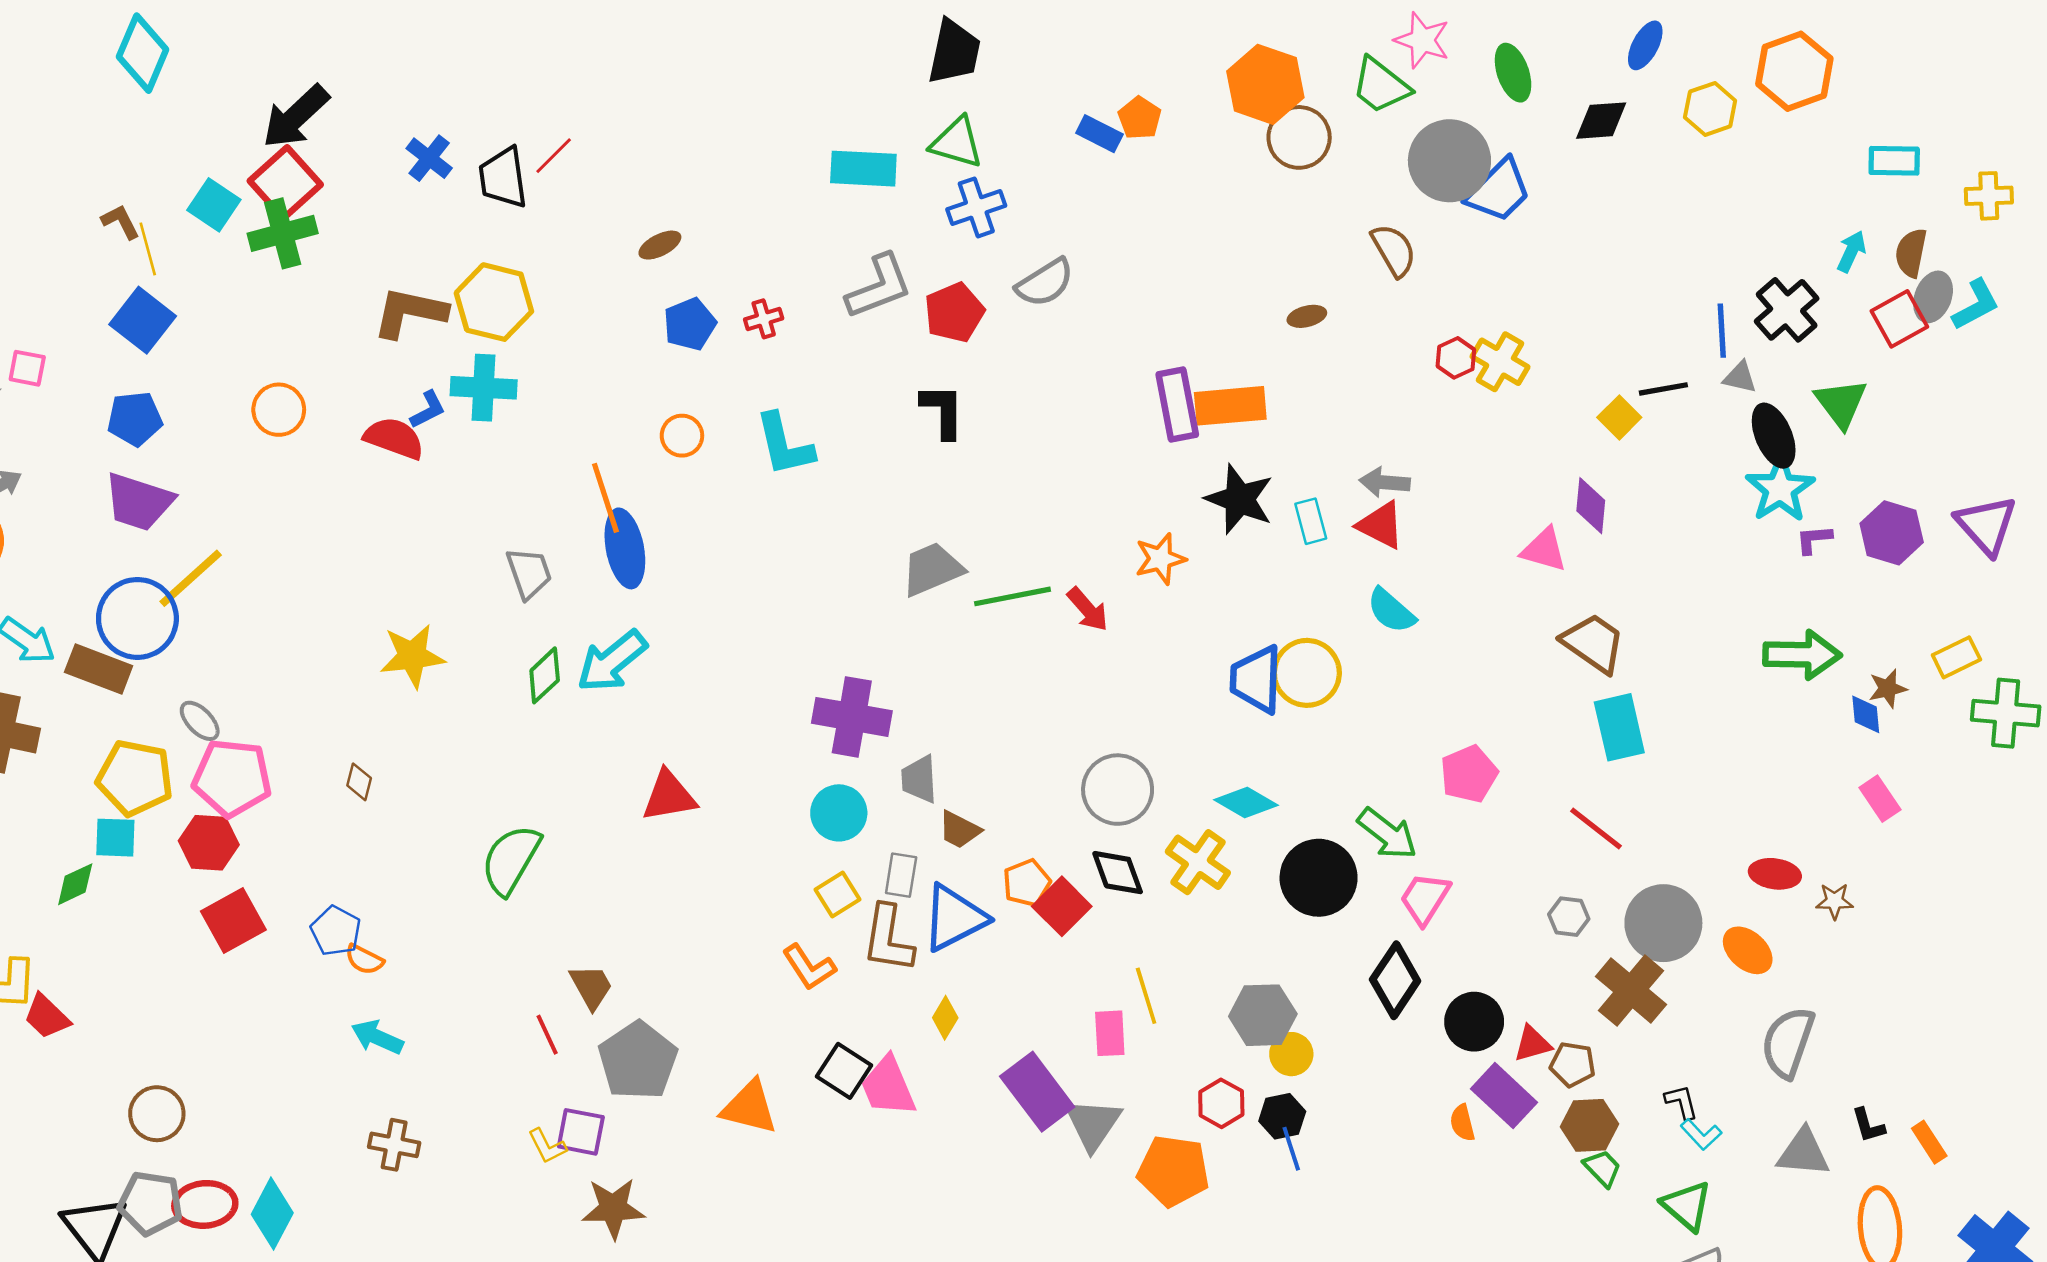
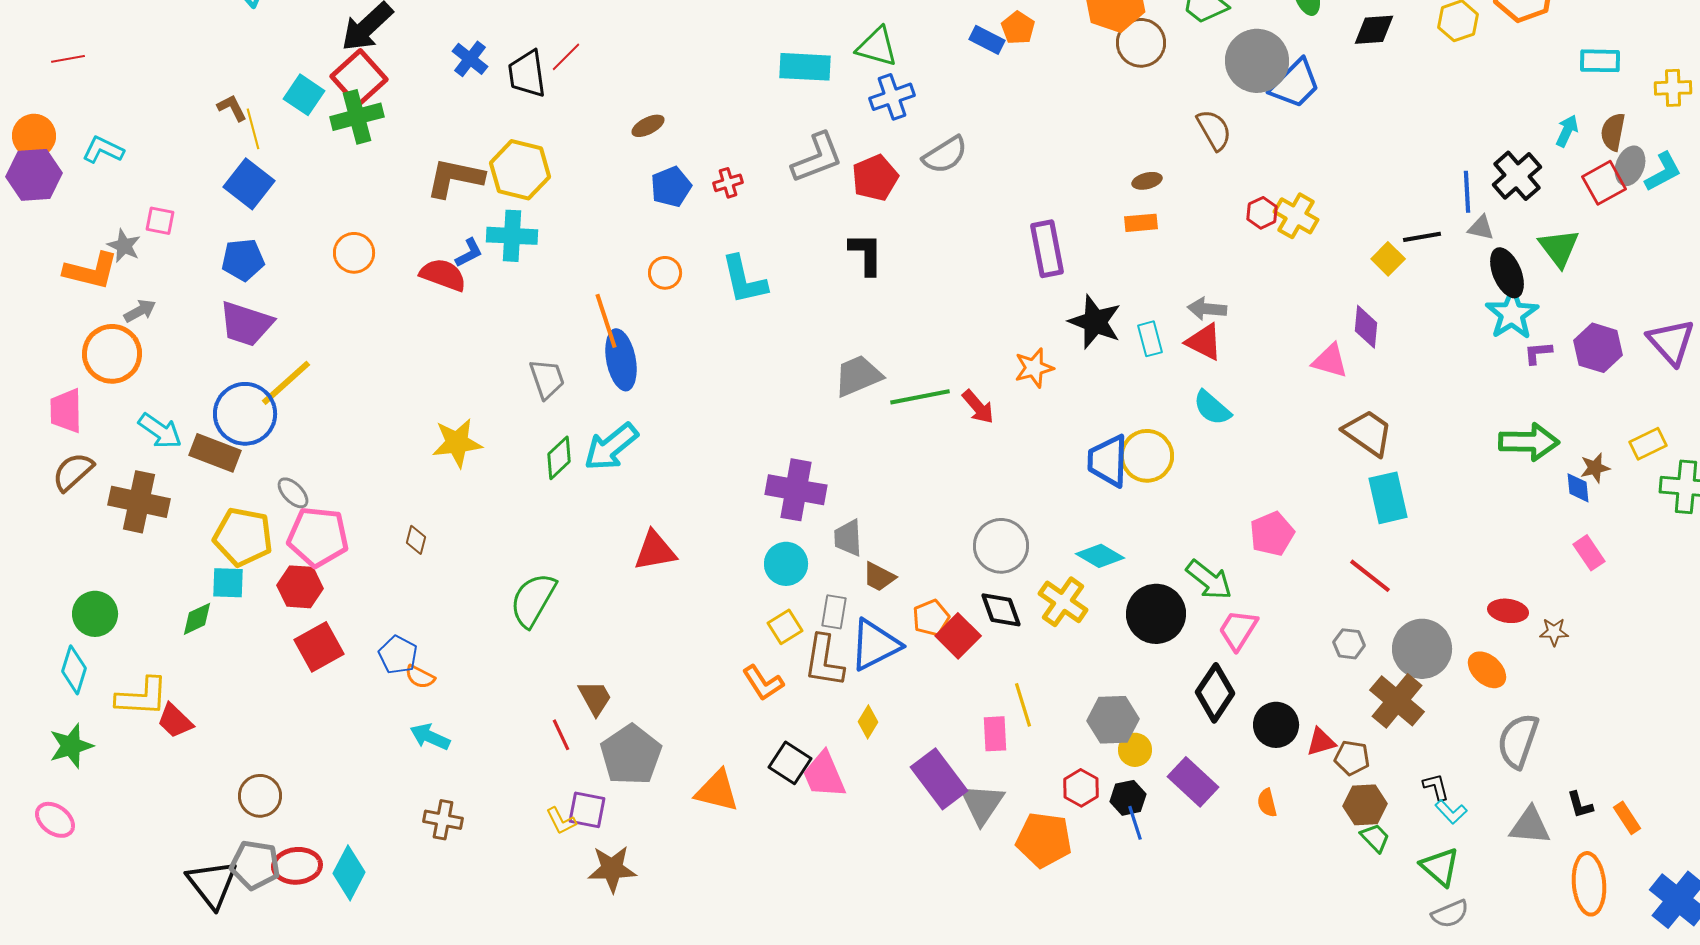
orange rectangle: (1230, 406) -> (1141, 223), moved, size x0.6
purple rectangle: (1504, 1096) -> (1193, 782), moved

